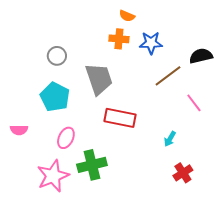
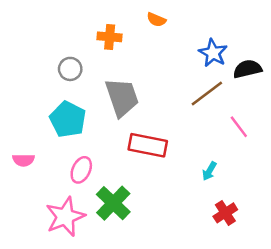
orange cross: (119, 39) -> (110, 37), moved
blue star: (151, 43) -> (213, 53), moved, turned 30
green cross: (92, 165) -> (113, 203), turned -32

